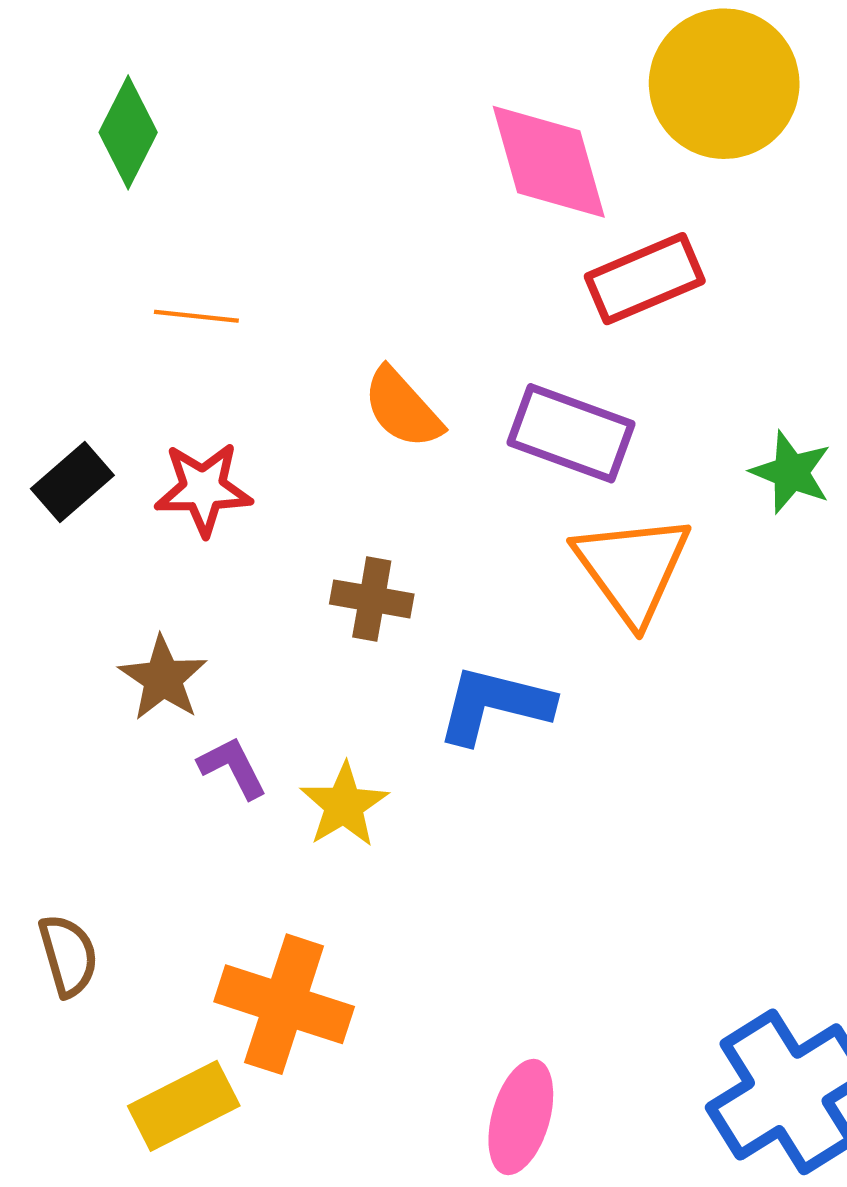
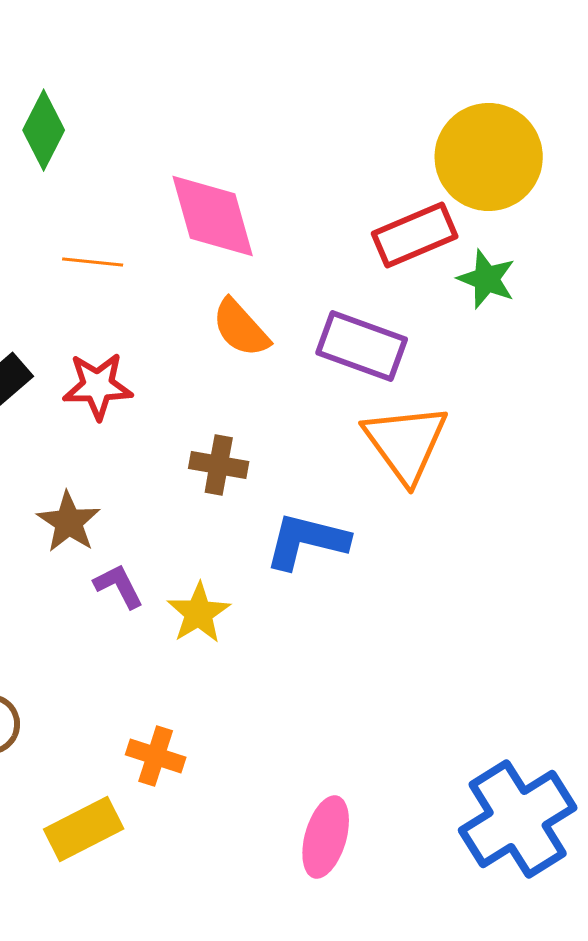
yellow circle: (724, 84) -> (489, 157), moved
pink diamond: (549, 162) -> (213, 216), moved
green star: (791, 472) -> (487, 279), moved
orange cross: (284, 1004) -> (156, 756), size x0.6

